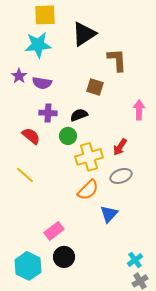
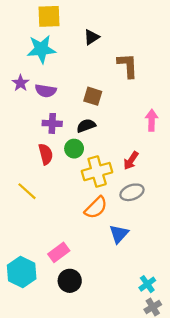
black triangle: (84, 34) -> (92, 37), size x0.6
brown square: (95, 87) -> (93, 96), moved
red semicircle: (31, 136) -> (46, 154), moved, turned 36
cyan hexagon: (28, 266) -> (22, 272), moved

